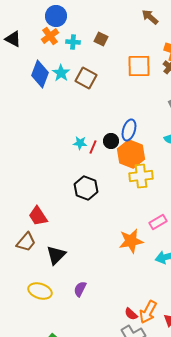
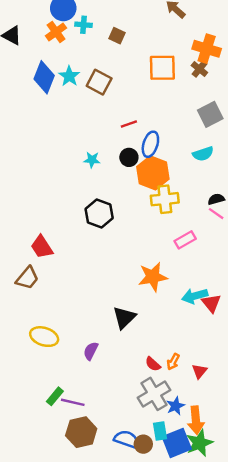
cyan cross: (73, 42) -> (84, 25), moved
red line: (93, 147) -> (129, 124), moved, turned 48
pink rectangle: (158, 222) -> (185, 240), moved
black triangle: (56, 255) -> (124, 317), moved
purple semicircle: (80, 289) -> (91, 351), moved
orange arrow: (148, 312) -> (173, 362), size x0.6

